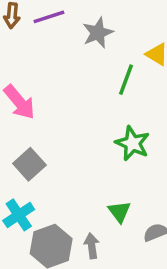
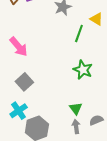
gray arrow: (92, 246) -> (76, 127), moved

